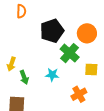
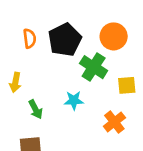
orange semicircle: (21, 11) -> (30, 38), moved
yellow arrow: (11, 64) -> (15, 82), moved

